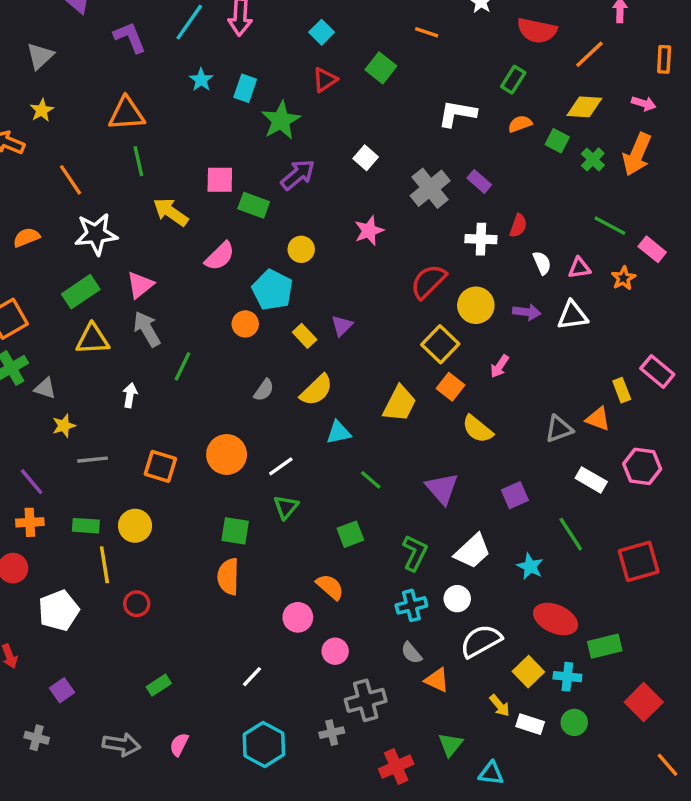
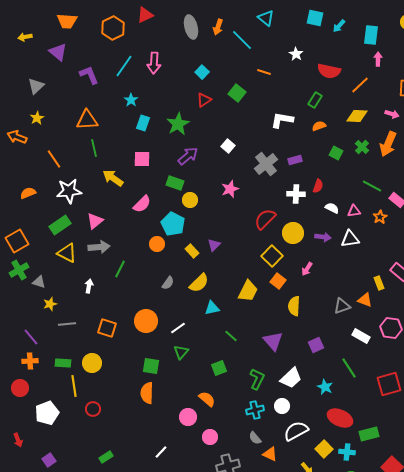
cyan rectangle: (245, 88) -> (143, 123), moved
green square: (557, 141) -> (336, 153), moved
purple rectangle: (479, 181) -> (295, 160), turned -56
green rectangle: (254, 205) -> (175, 183), moved
white semicircle: (542, 263) -> (332, 208), turned -40
gray arrow: (147, 329) -> (99, 247), turned 115
yellow triangle: (93, 339) -> (67, 253), turned 30
yellow semicircle: (478, 429) -> (294, 306), turned 54

